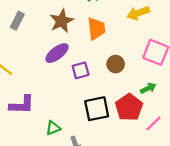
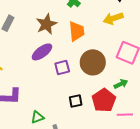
brown circle: (116, 64) -> (93, 62), size x1.6
black square: (97, 109) -> (76, 101), size x0.6
pink line: (154, 123) -> (125, 115), turned 42

